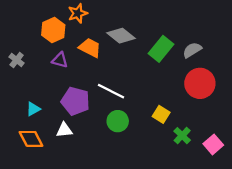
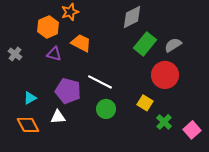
gray diamond: (121, 36) -> (132, 17), moved, turned -65
red circle: (200, 83) -> (165, 75), moved

